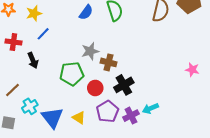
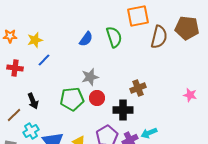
black arrow: (33, 60) -> (33, 101), moved
brown cross: (109, 62) -> (138, 88), moved, turned -35
black cross: (124, 85) -> (123, 110), turned 30
red circle: (95, 88) -> (97, 98), moved

